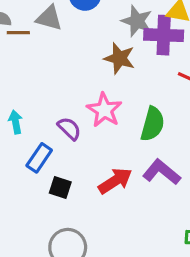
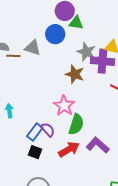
green semicircle: (153, 124) -> (76, 124), moved
purple semicircle: (69, 129) -> (48, 130), moved
blue rectangle: (39, 158) -> (35, 132), moved

